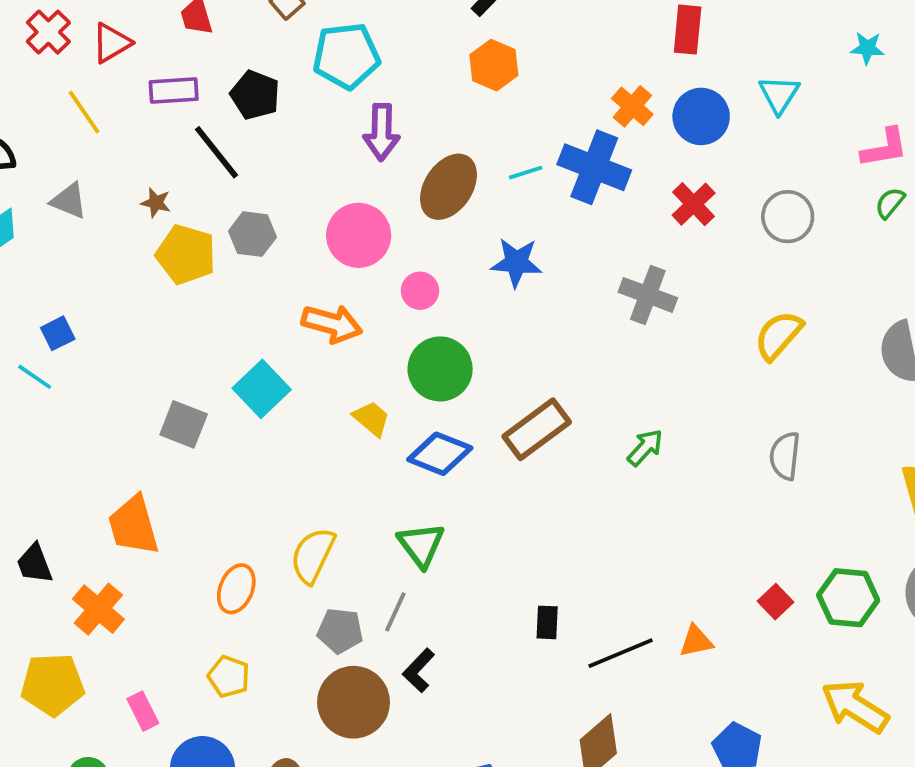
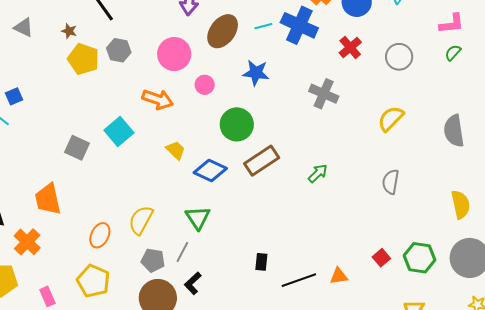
green circle: (440, 369) -> (237, 124), moved
yellow pentagon: (229, 676) -> (93, 281), size x1.5

